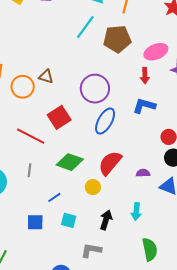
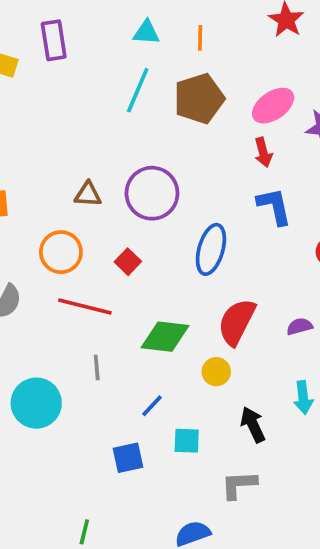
orange circle: (23, 87) -> (61, 252), moved
purple circle: (95, 89) -> (152, 193), moved
blue L-shape: (144, 106) -> (274, 206), turned 75
red square: (59, 117) -> (128, 262), size x0.6
black arrow: (106, 220) -> (253, 425), turned -30

